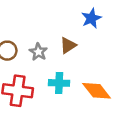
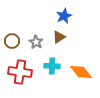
blue star: (91, 18) -> (64, 16), moved

